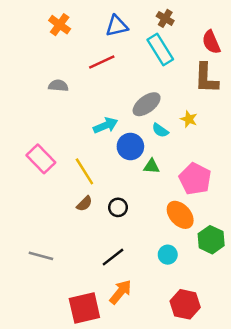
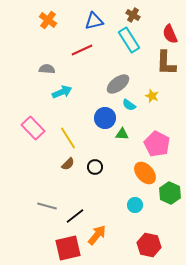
cyan arrow: (106, 125) -> (62, 92), moved
gray line: (41, 256) -> (47, 206), moved
black line: (113, 257) -> (75, 216), moved

